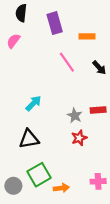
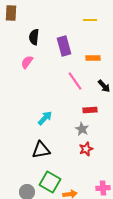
red rectangle: (98, 110) -> (90, 110), moved
green square: (39, 175) -> (50, 182), turned -30

